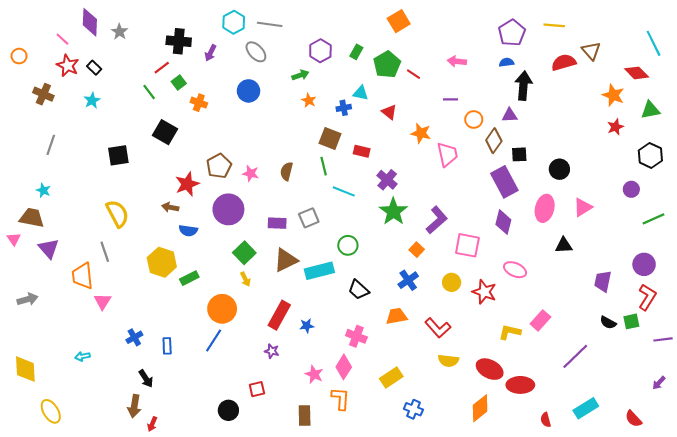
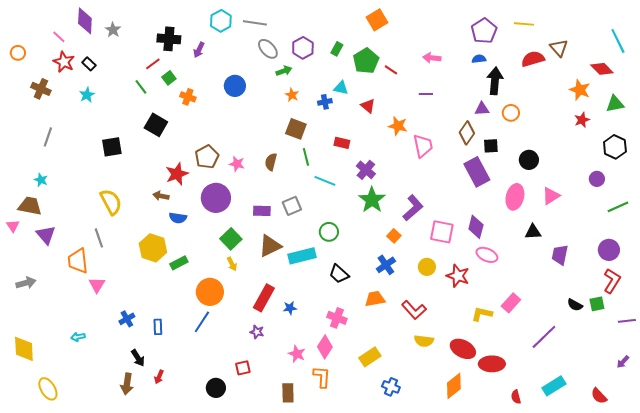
gray ellipse: (256, 52) -> (268, 49), moved
orange circle: (474, 119) -> (511, 113), moved
brown square: (330, 139) -> (296, 129), moved
purple diamond: (503, 222) -> (476, 227), moved
purple trapezoid: (603, 281) -> (560, 255), moved
red arrow: (152, 424) -> (159, 377), moved

